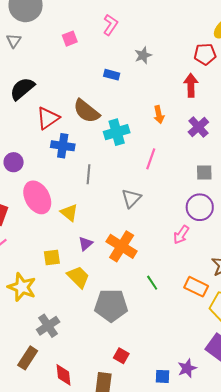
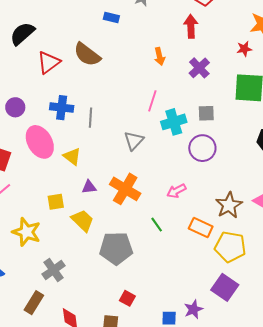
cyan cross: (117, 132) -> (174, 122), moved
blue cross: (63, 146) -> (62, 108), moved
pink arrow: (181, 235) -> (176, 191), moved, turned 30
purple triangle: (86, 244) -> (89, 187), turned 35

